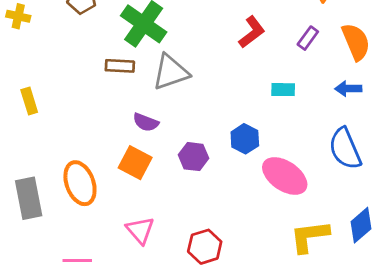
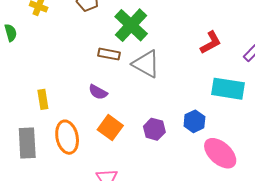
gray triangle: (171, 72) -> (146, 64), turned 40
cyan rectangle: (283, 90) -> (228, 89), size x1.8
yellow rectangle: (29, 101) -> (43, 99), moved
purple semicircle: (146, 122) -> (98, 92), moved

